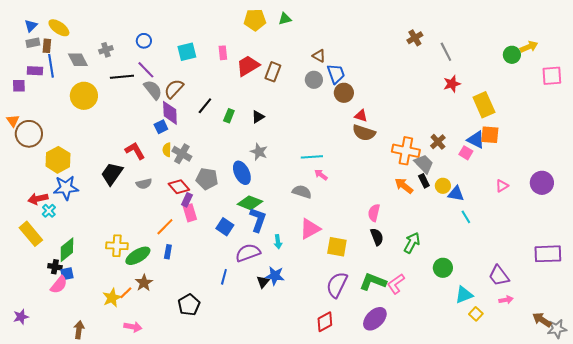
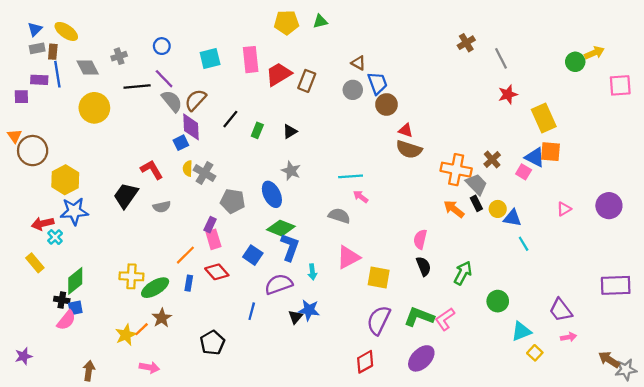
pink rectangle: (223, 53) -> (251, 60), size x1.6
red diamond: (179, 187) -> (217, 272), moved
yellow rectangle: (31, 234) -> (35, 263), size x0.7

